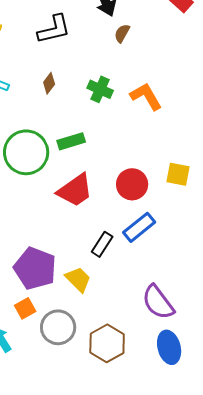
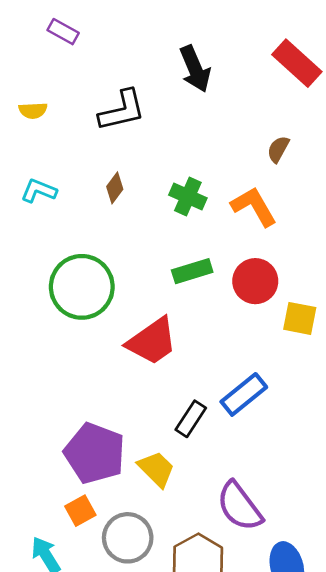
brown semicircle: (122, 33) -> (278, 149), moved
green rectangle: (71, 141) -> (192, 271), moved
red circle: (132, 184) -> (255, 281), moved
purple semicircle: (158, 302) -> (240, 506), moved

